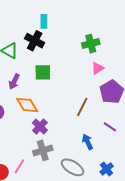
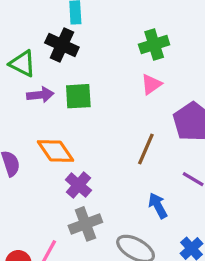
pink triangle: (98, 68) -> (151, 84), moved
purple arrow: (14, 82) -> (40, 95), moved, turned -119

